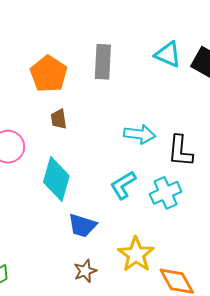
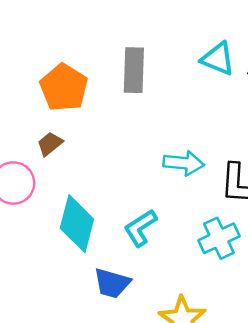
brown trapezoid: (59, 119) -> (50, 144), moved, turned 60
cyan L-shape: (123, 185) -> (140, 228), moved

